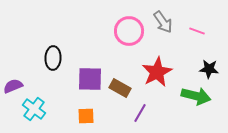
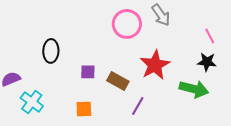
pink line: (197, 31) -> (210, 36), moved, turned 42
purple square: (90, 79) -> (88, 72), size x0.6

